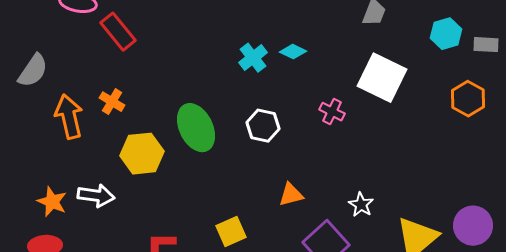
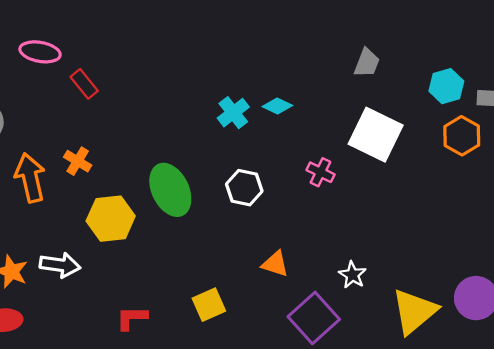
red rectangle: (118, 32) -> (84, 84), size x0.7
orange hexagon: (468, 99) -> (462, 136), moved
orange triangle: (291, 195) -> (275, 264), turned 32

